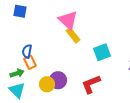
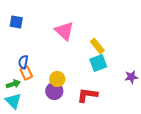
yellow rectangle: (73, 35) -> (97, 46), moved
yellow circle: (47, 84) -> (57, 79), moved
red L-shape: (91, 84) -> (87, 95), turned 30

